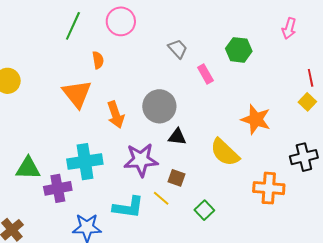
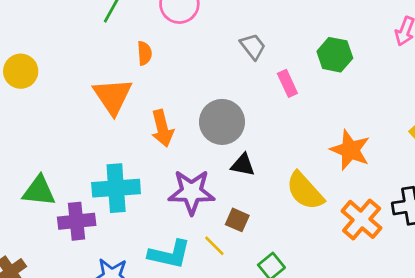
orange cross: (269, 188) -> (362, 219), moved, turned 32

